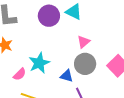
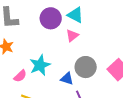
pink triangle: (84, 42) -> (72, 36), moved

